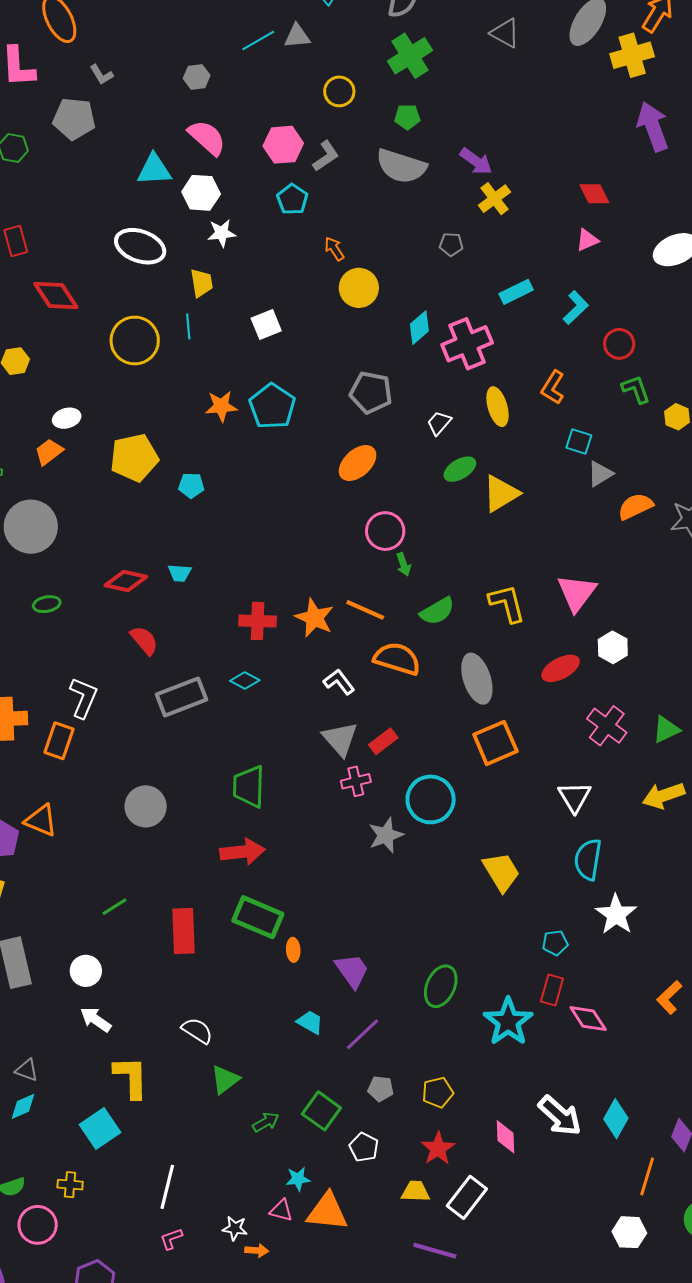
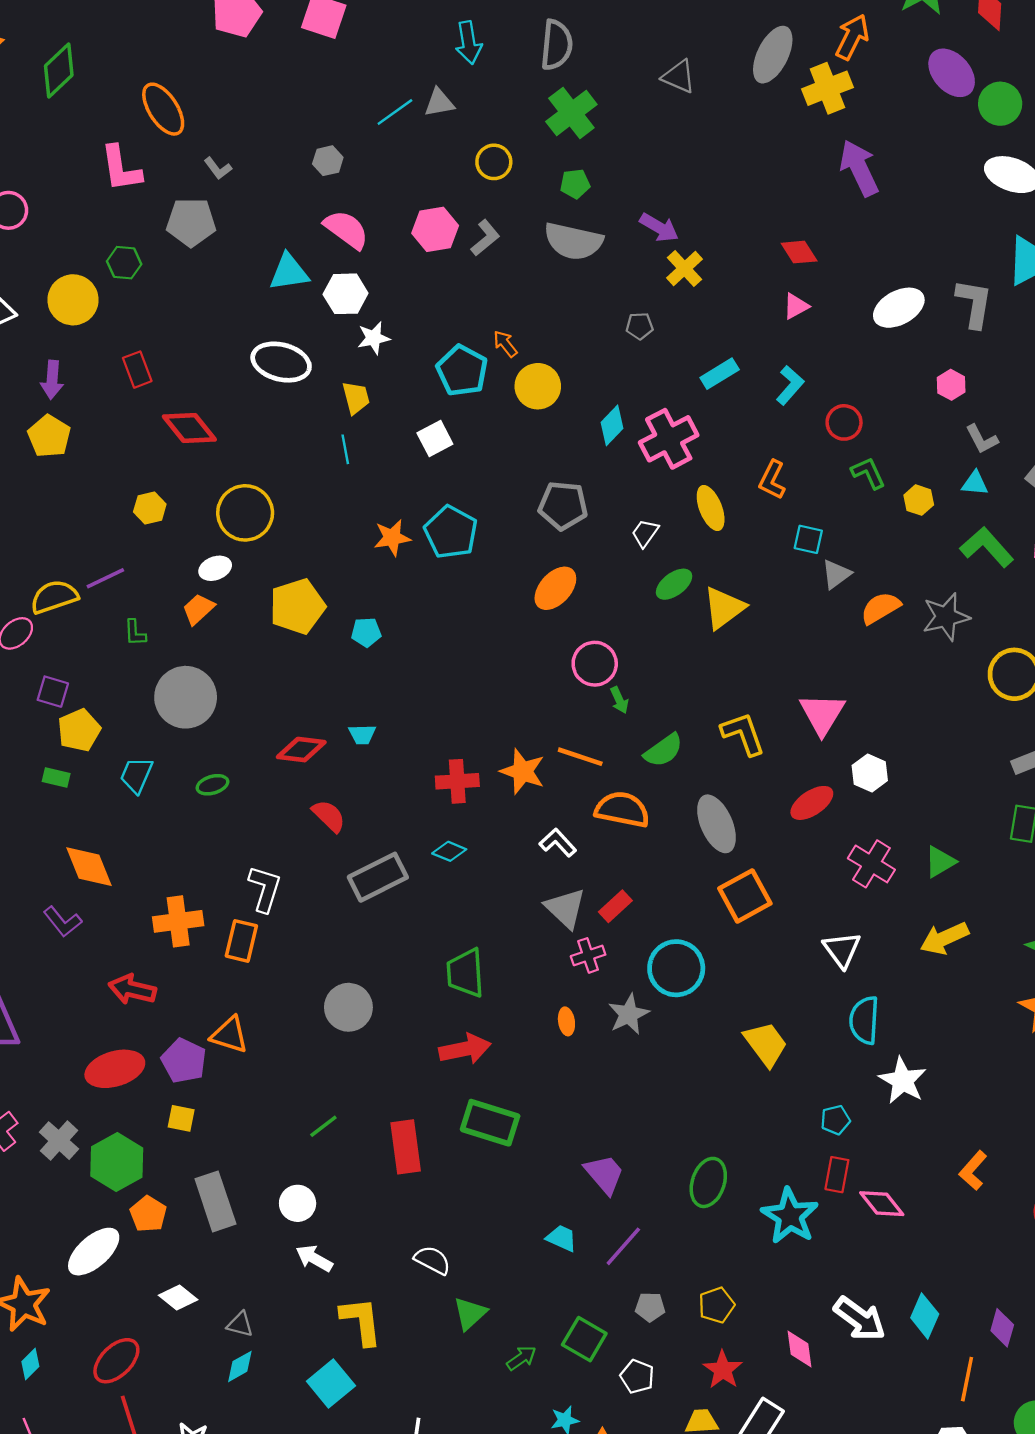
cyan pentagon: (292, 199) -> (462, 371), moved, size x1.4
yellow circle: (135, 340) -> (245, 513), moved
orange ellipse: (293, 950) -> (566, 1021), moved

